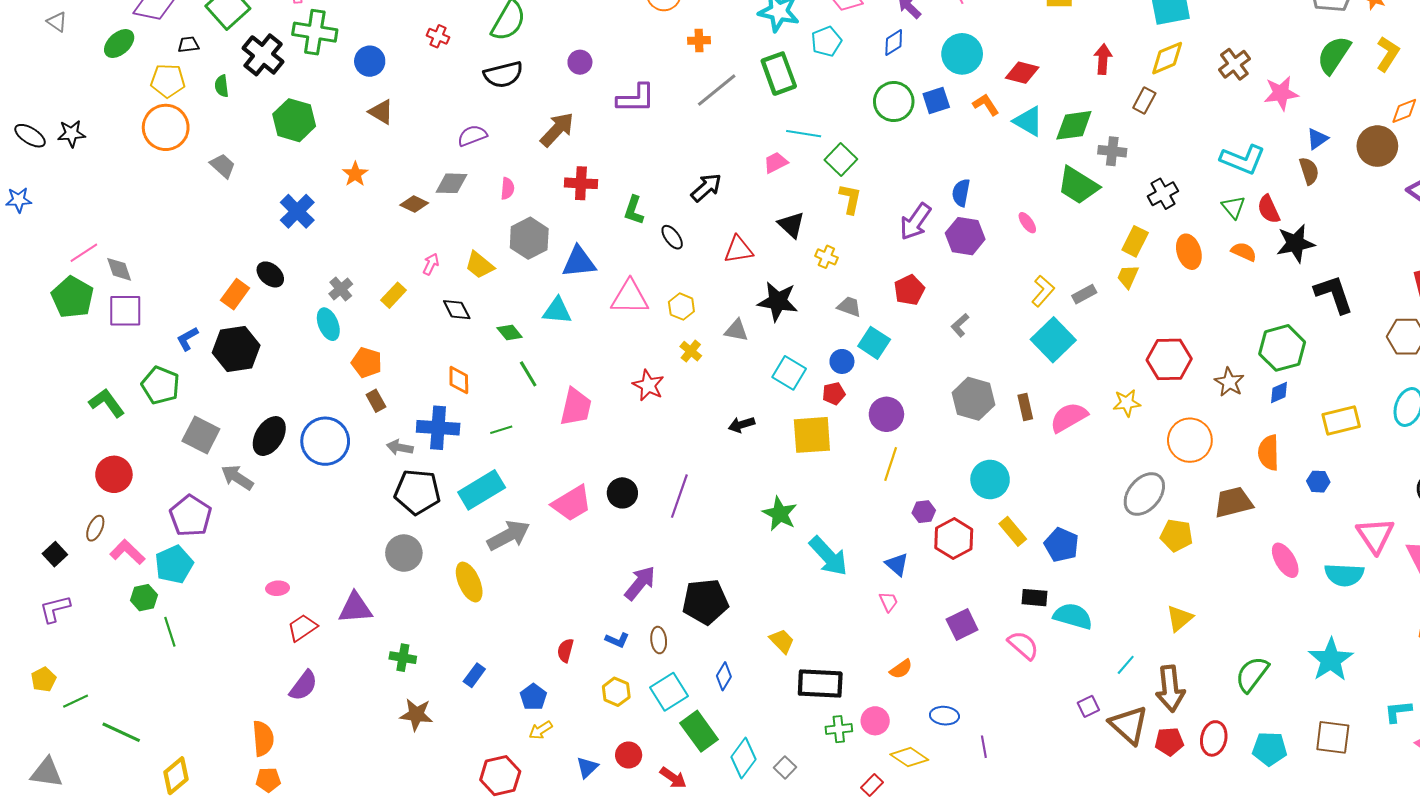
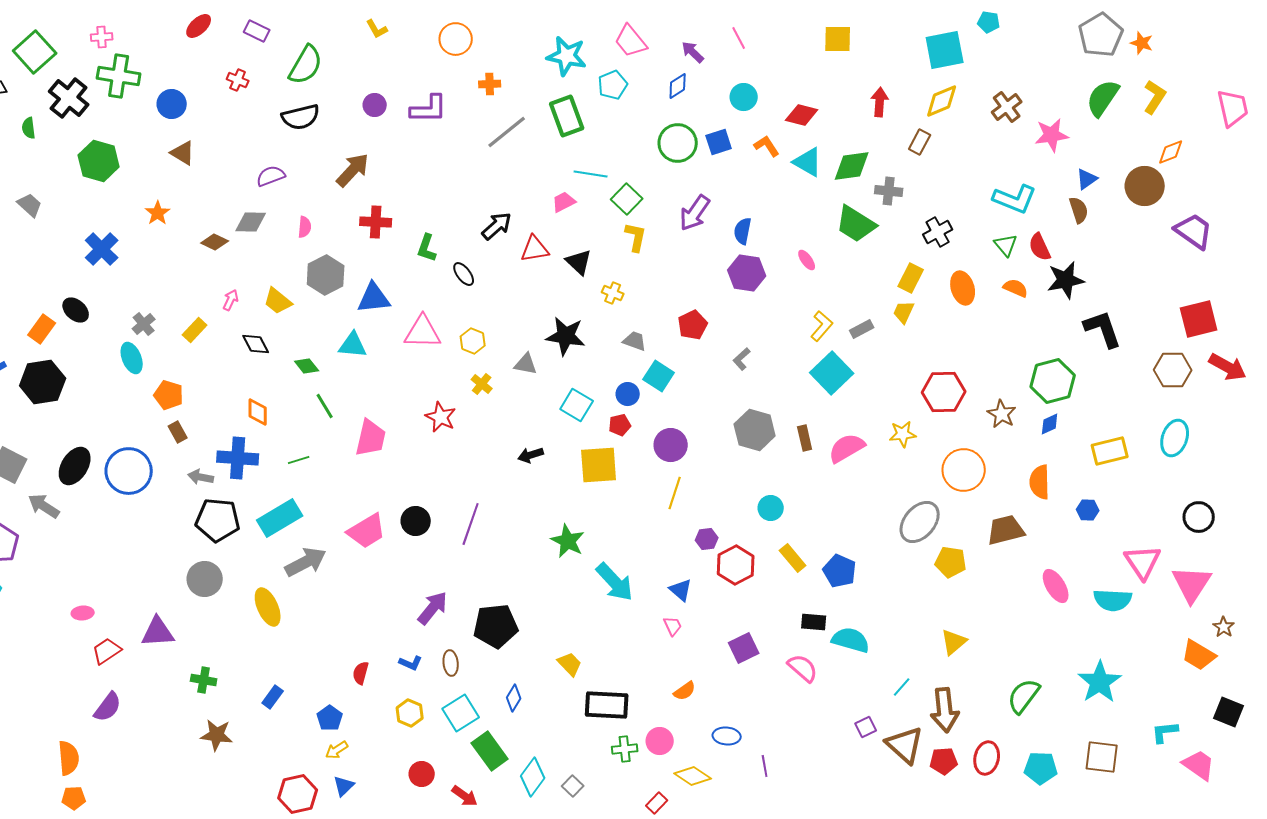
cyan circle: (962, 54) -> (744, 97), size x0.7
purple L-shape: (636, 98) -> (429, 109), moved
purple arrow: (915, 222) -> (695, 213), moved
red triangle: (738, 250) -> (535, 249), moved
cyan circle: (990, 480) -> (771, 508), size x0.7
blue triangle: (587, 767) -> (344, 786), moved

